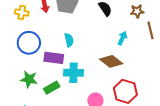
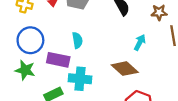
green star: (29, 79) -> (25, 70), moved

